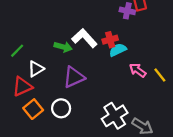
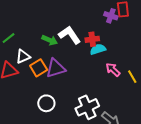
white circle: (61, 108) -> (46, 103), moved
orange square: (33, 109) -> (39, 68), moved

